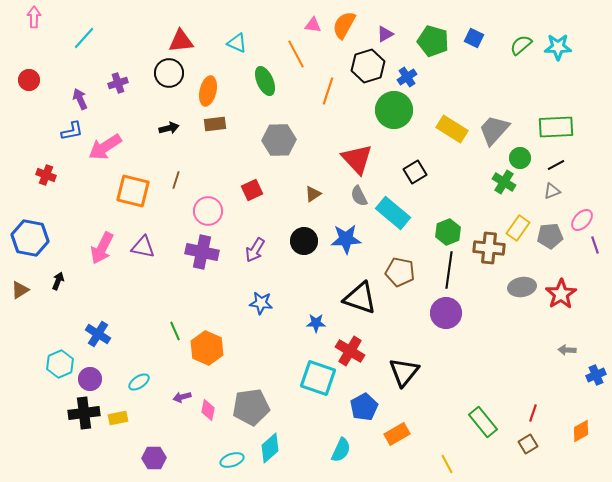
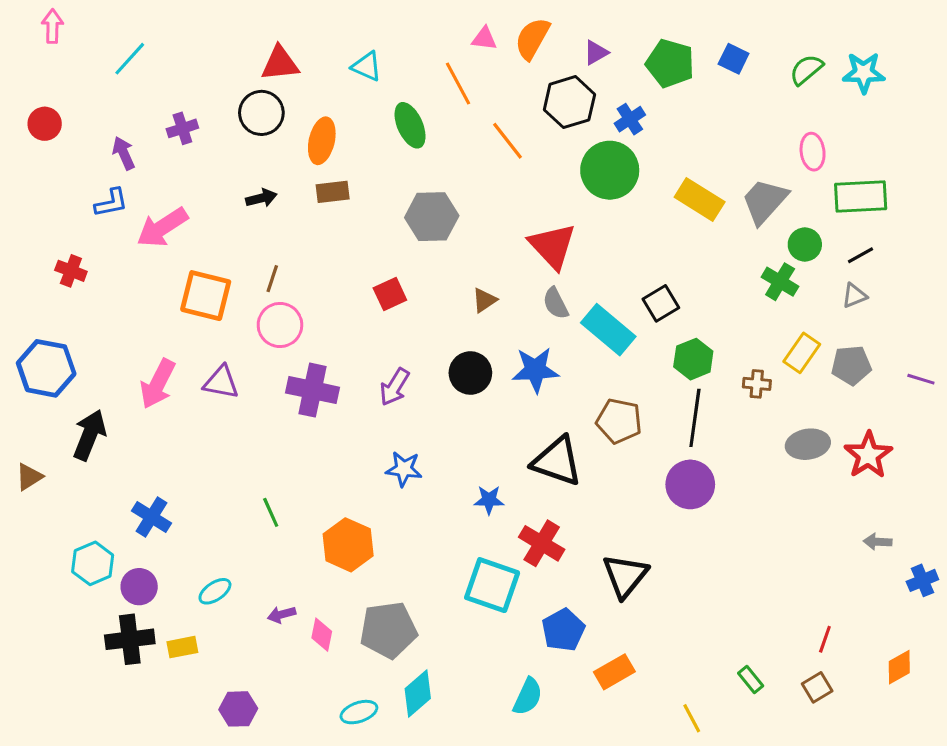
orange line: (328, 91) -> (508, 141), turned -56
black square: (415, 172) -> (661, 303), moved
pink circle: (208, 211) -> (280, 325), moved
pink ellipse: (582, 220) -> (813, 152), moved, turned -50
purple line: (595, 245) -> (921, 379), turned -54
brown cross: (489, 248) -> (757, 384), size x0.6
black arrow: (58, 281) -> (90, 435), size x1.8
brown triangle: (20, 290) -> (29, 477), moved
orange hexagon: (207, 348) -> (348, 545), moved
green rectangle: (483, 422) -> (751, 680), moved, size x0.6

